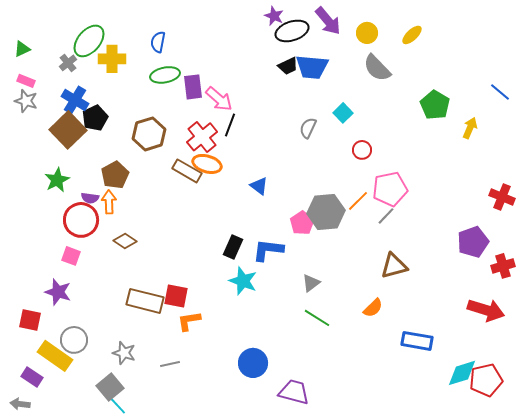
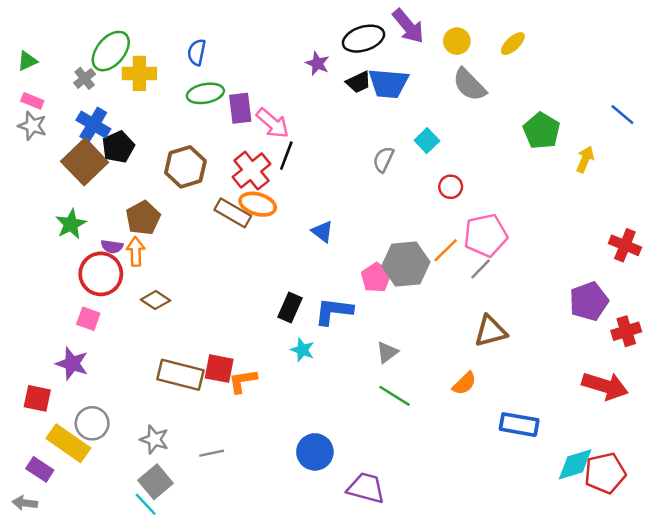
purple star: (274, 16) -> (317, 63), moved
cyan star: (243, 281) -> (302, 350), size x0.7
orange L-shape: (189, 321) -> (243, 381), moved
gray square: (110, 387) -> (156, 482), moved

